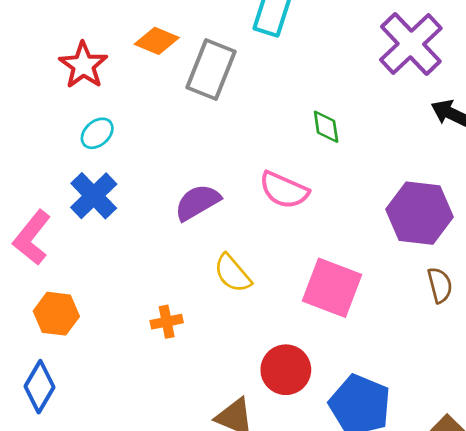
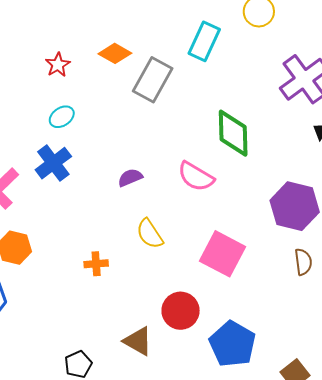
red star: (83, 65) -> (58, 65), size x0.7
green diamond: (326, 127) -> (233, 133), size x1.8
purple semicircle: (197, 202) -> (130, 178), size x0.7

